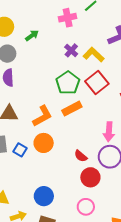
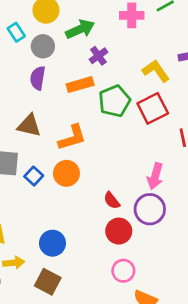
green arrow: (32, 36) -> (80, 29), size x1.5
purple cross: (71, 50) -> (98, 56), moved
orange rectangle: (72, 109) -> (80, 85), moved
pink circle: (86, 207) -> (123, 271), moved

